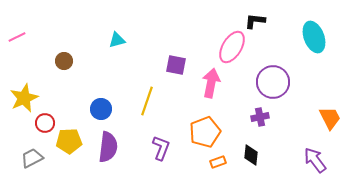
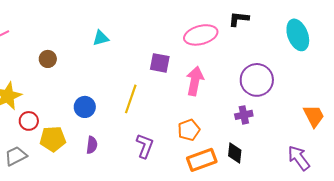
pink ellipse: (232, 47) -> (201, 35), moved, turned 44
orange pentagon: (205, 132) -> (189, 130), size x0.7
purple semicircle: (108, 147) -> (92, 145), size x0.6
orange rectangle: (218, 162) -> (202, 160), size x1.8

